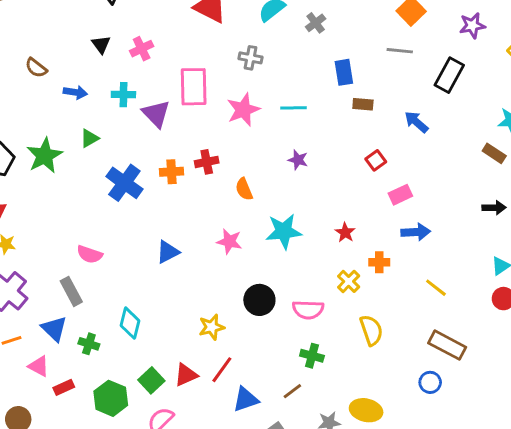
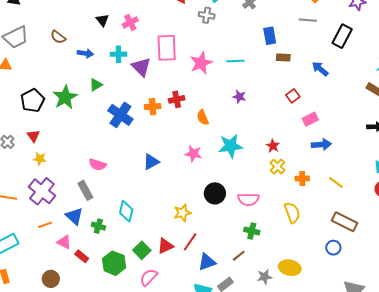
gray cross: (250, 58) -> (207, 15), moved
orange cross: (379, 262) -> (302, 179), moved
yellow cross: (349, 281) -> (277, 167), moved
red rectangle: (64, 387) -> (82, 256), turned 64

